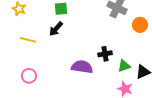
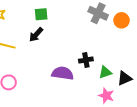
orange circle: (140, 25) -> (122, 20), moved

